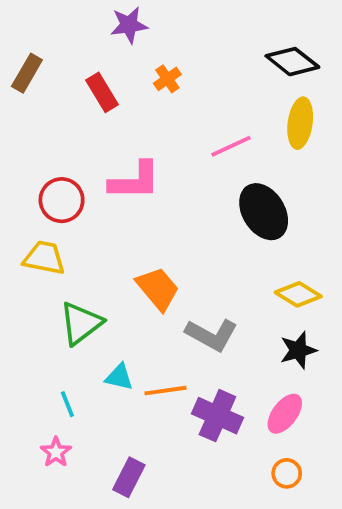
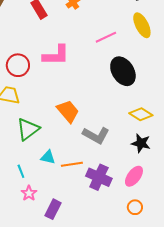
yellow ellipse: (300, 123) -> (142, 25), turned -35
black star: (298, 350) -> (141, 143), turned 30
pink star: (56, 452) -> (29, 193), moved

